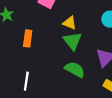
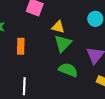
green triangle: (73, 41) -> (63, 43), turned 30

